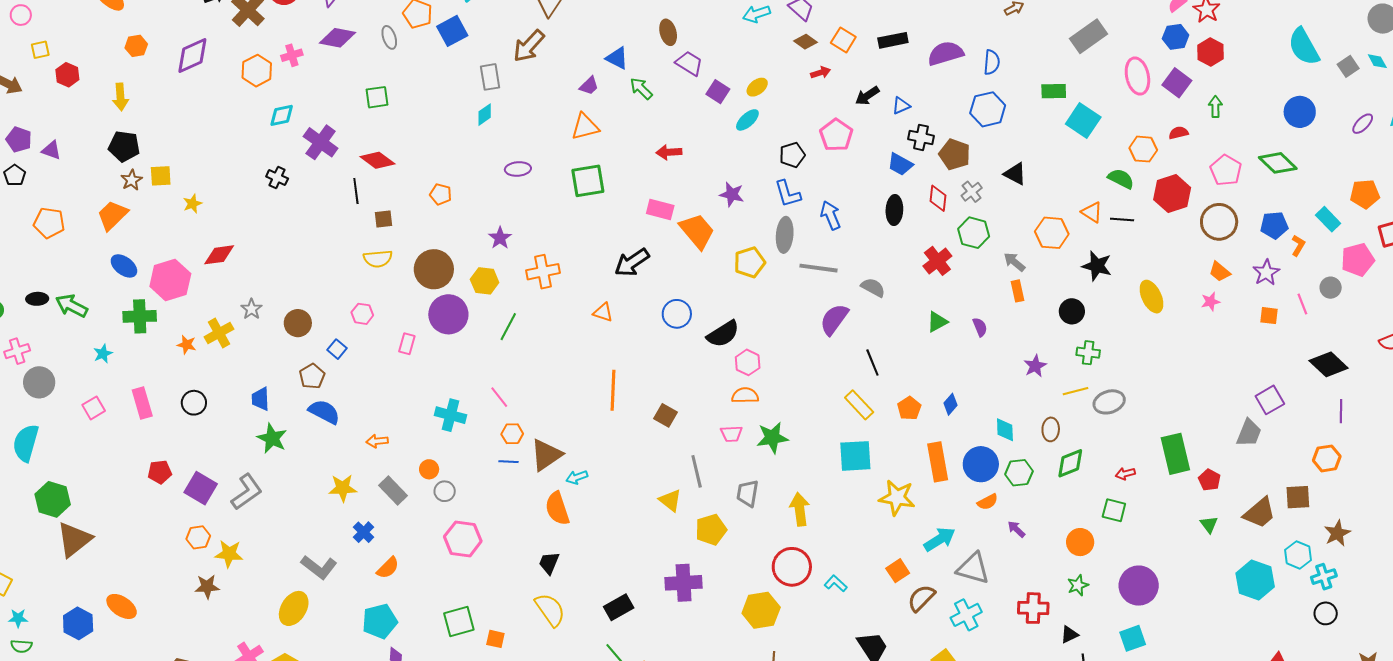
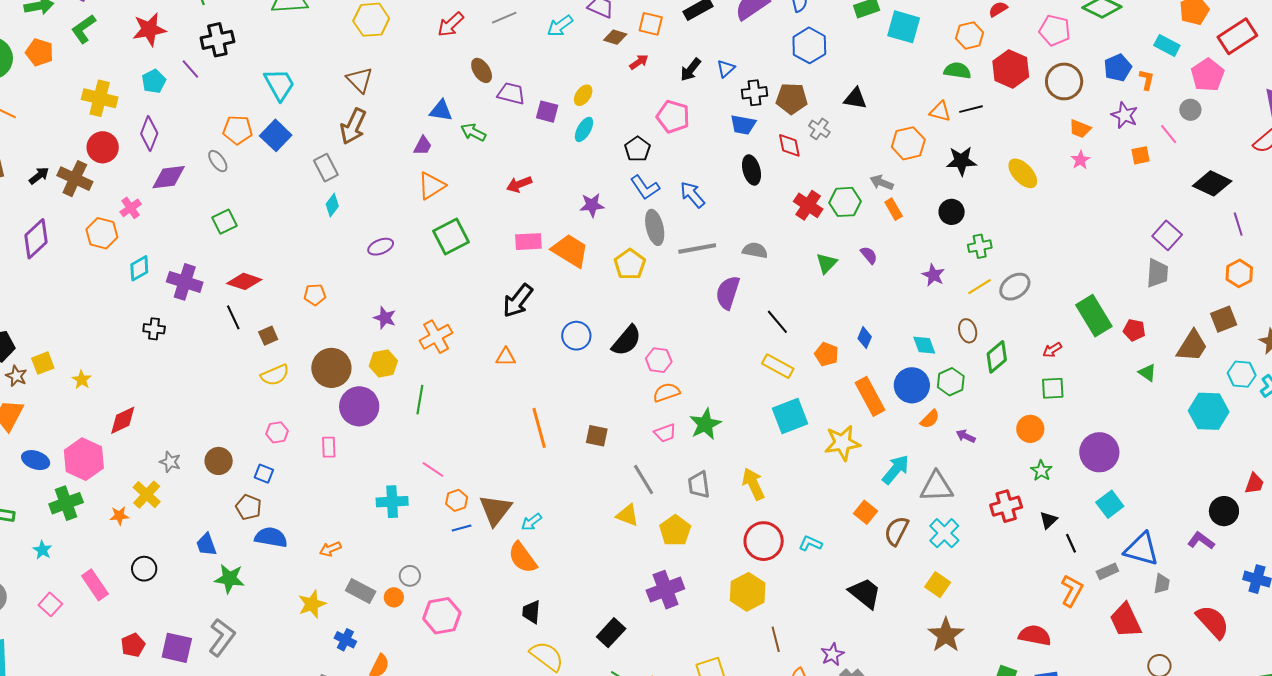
green hexagon: (974, 233) -> (845, 202), moved
orange circle: (429, 469) -> (394, 597), moved

